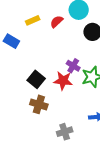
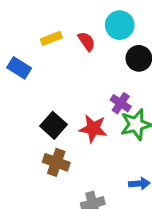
red semicircle: (57, 22) -> (87, 41), turned 96
purple cross: (73, 66) -> (121, 103), moved

